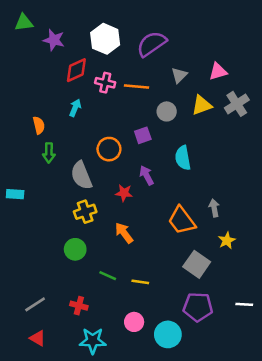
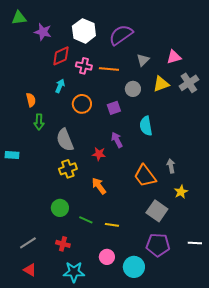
orange circle: (109, 149) -> (82, 104), moved
green circle: (75, 249) -> (60, 208), moved

